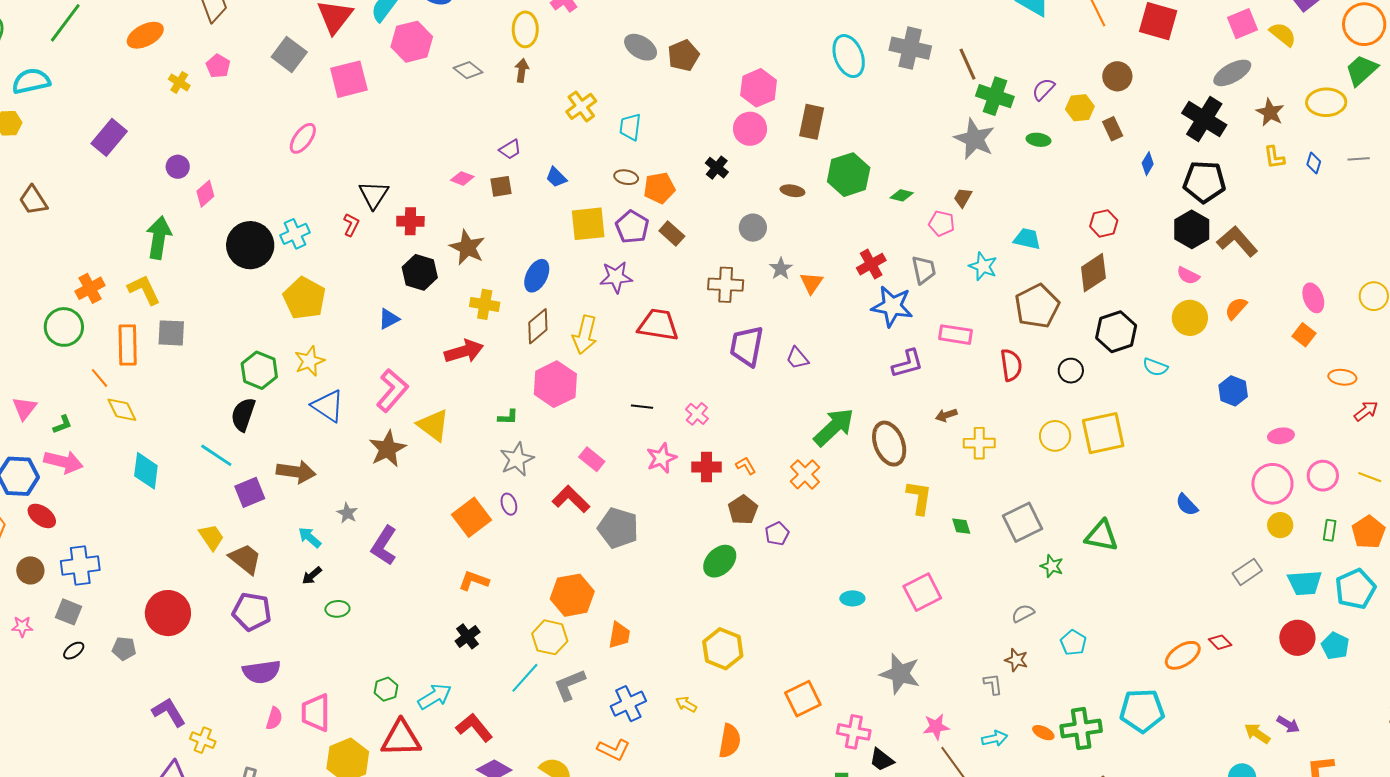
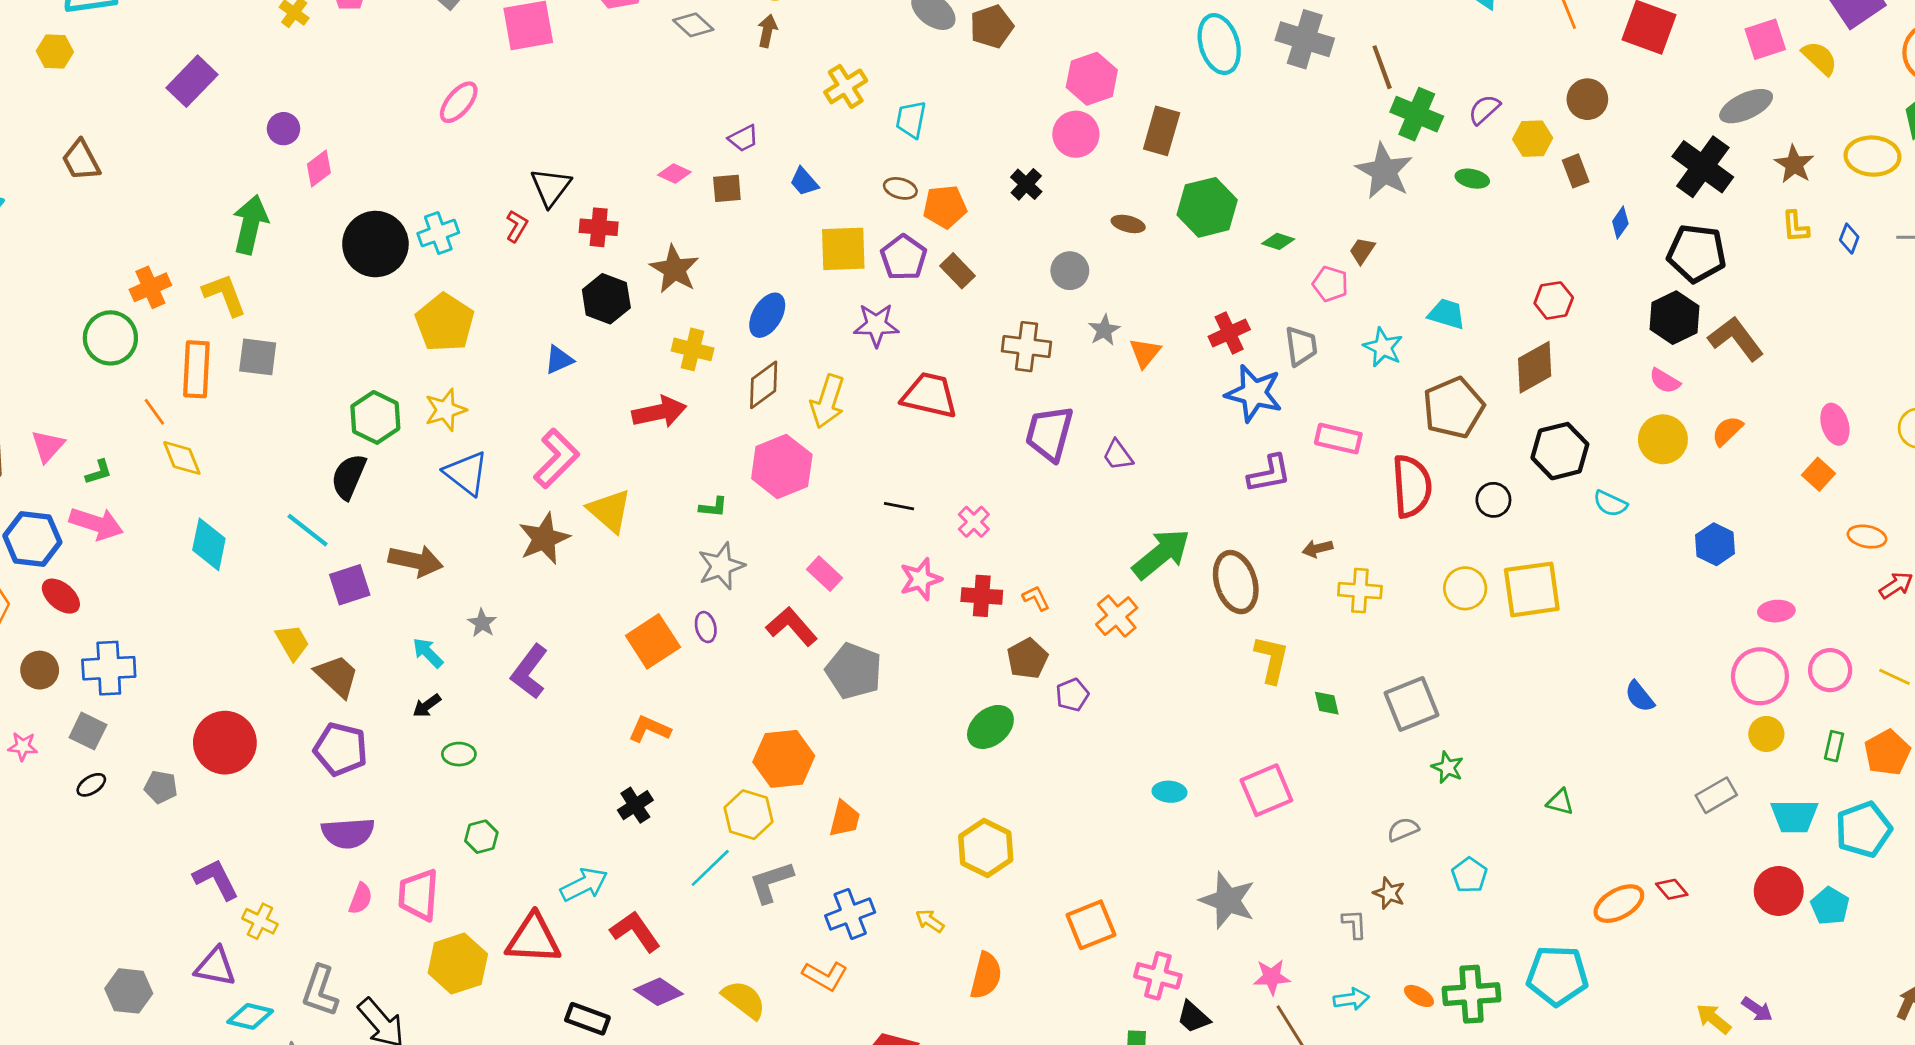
red semicircle: (1011, 365) -> (1412, 486), size x1.4
green triangle: (1102, 536) -> (1560, 802), moved, size x0.6
green hexagon: (386, 689) -> (481, 837), moved

